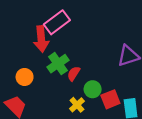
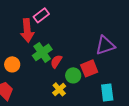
pink rectangle: (57, 22) -> (41, 15), size x0.7
red square: (110, 99) -> (89, 68), moved

